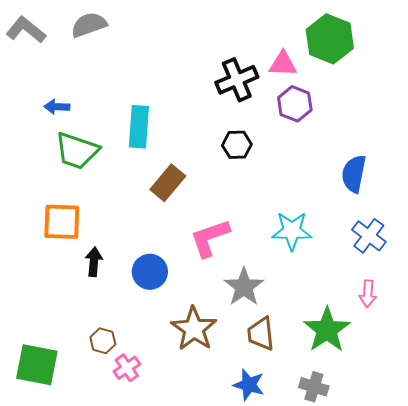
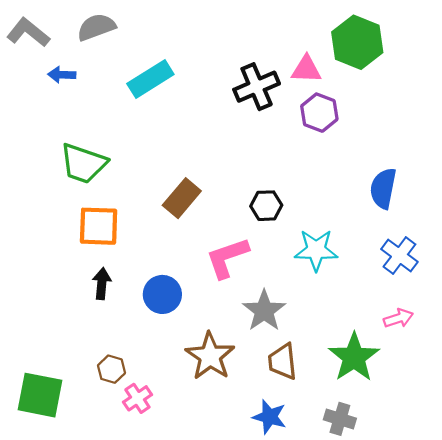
blue arrow: (57, 107) -> (62, 75), moved
cyan rectangle: (139, 127) -> (150, 79), moved, turned 54
black hexagon: (237, 145) -> (266, 206), moved
orange square: (62, 222) -> (99, 226), moved
pink arrow: (368, 294) -> (398, 318), turned -112

